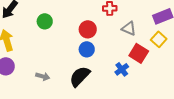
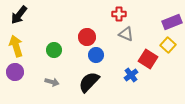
green circle: (45, 21) -> (54, 50), moved
gray triangle: (129, 28) -> (126, 34), moved
red circle: (88, 29) -> (87, 37), moved

